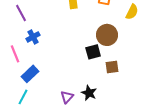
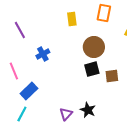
brown circle: (107, 35) -> (94, 47), moved
blue cross: (33, 37) -> (43, 54), moved
brown square: (112, 67) -> (112, 76), moved

